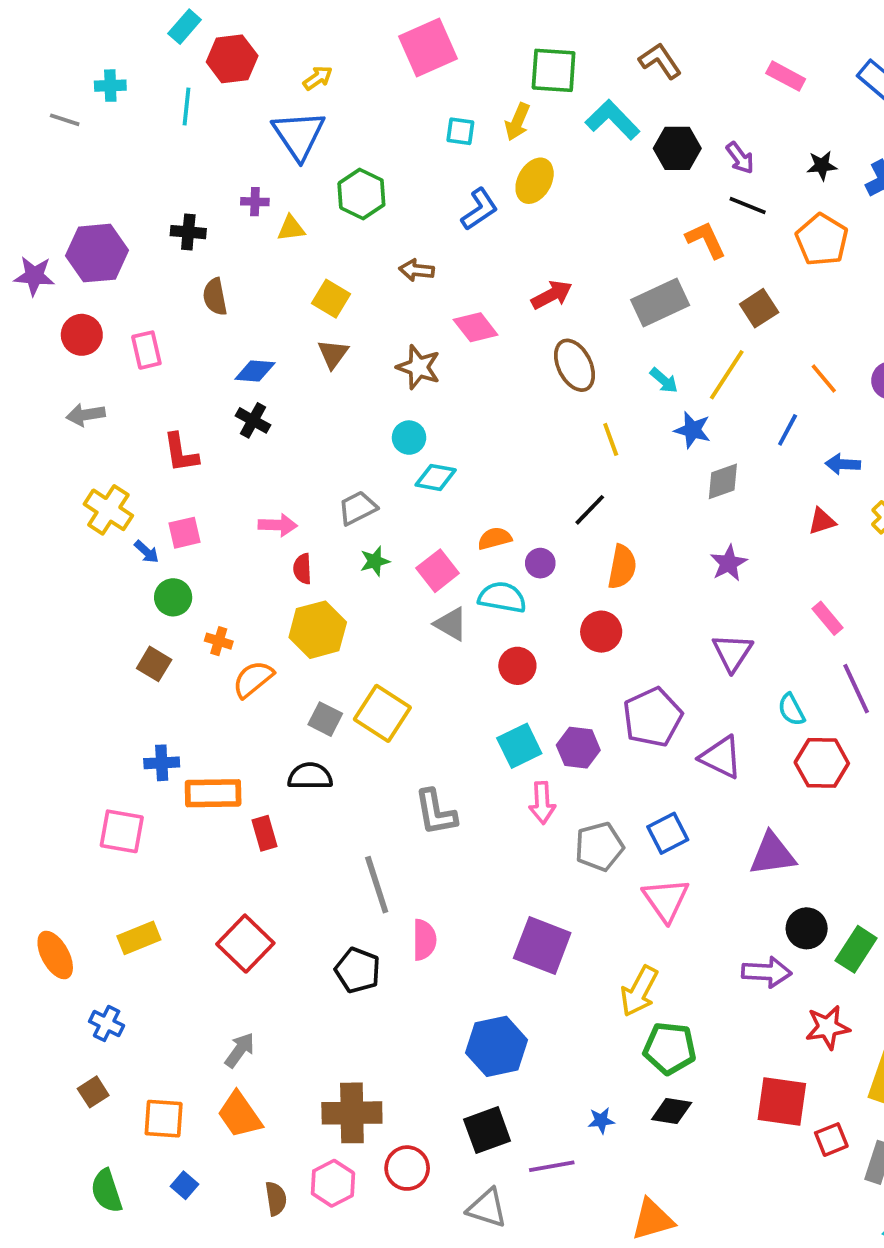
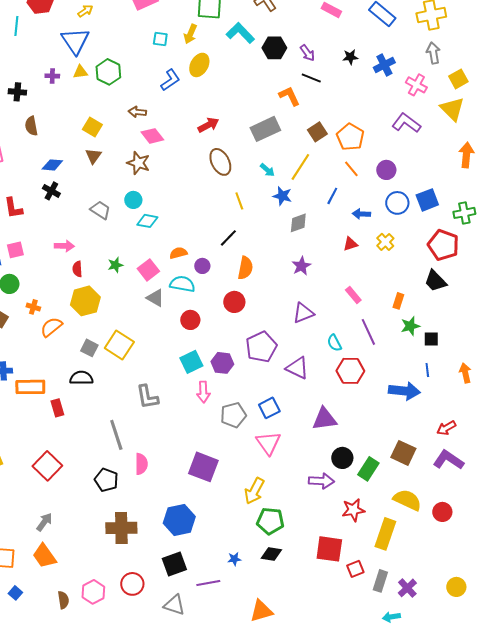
yellow triangle: (291, 228) -> (80, 72), moved
orange pentagon: (822, 240) -> (350, 137), moved
pink diamond: (476, 327) -> (152, 136), moved
gray trapezoid: (358, 508) -> (100, 210), moved, turned 60
purple triangle: (732, 653) -> (303, 313), turned 35
brown cross: (352, 1113) -> (121, 528), moved

